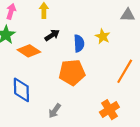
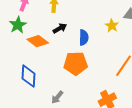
yellow star: (103, 36) -> (112, 26), moved

